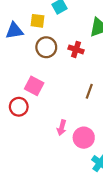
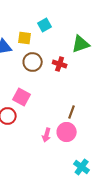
brown line: (89, 91) -> (72, 112), moved
pink circle: (84, 138) -> (67, 132), moved

